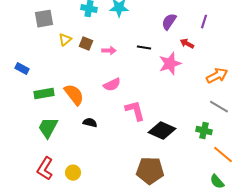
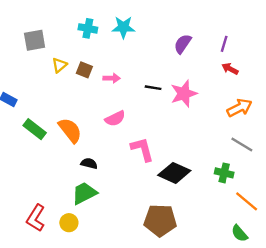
red arrow: (187, 44) -> (230, 69), moved
black line: (144, 48) -> (153, 88), moved
green rectangle: (44, 94) -> (35, 129), turned 48
green trapezoid: (48, 128) -> (84, 193), moved, turned 35

